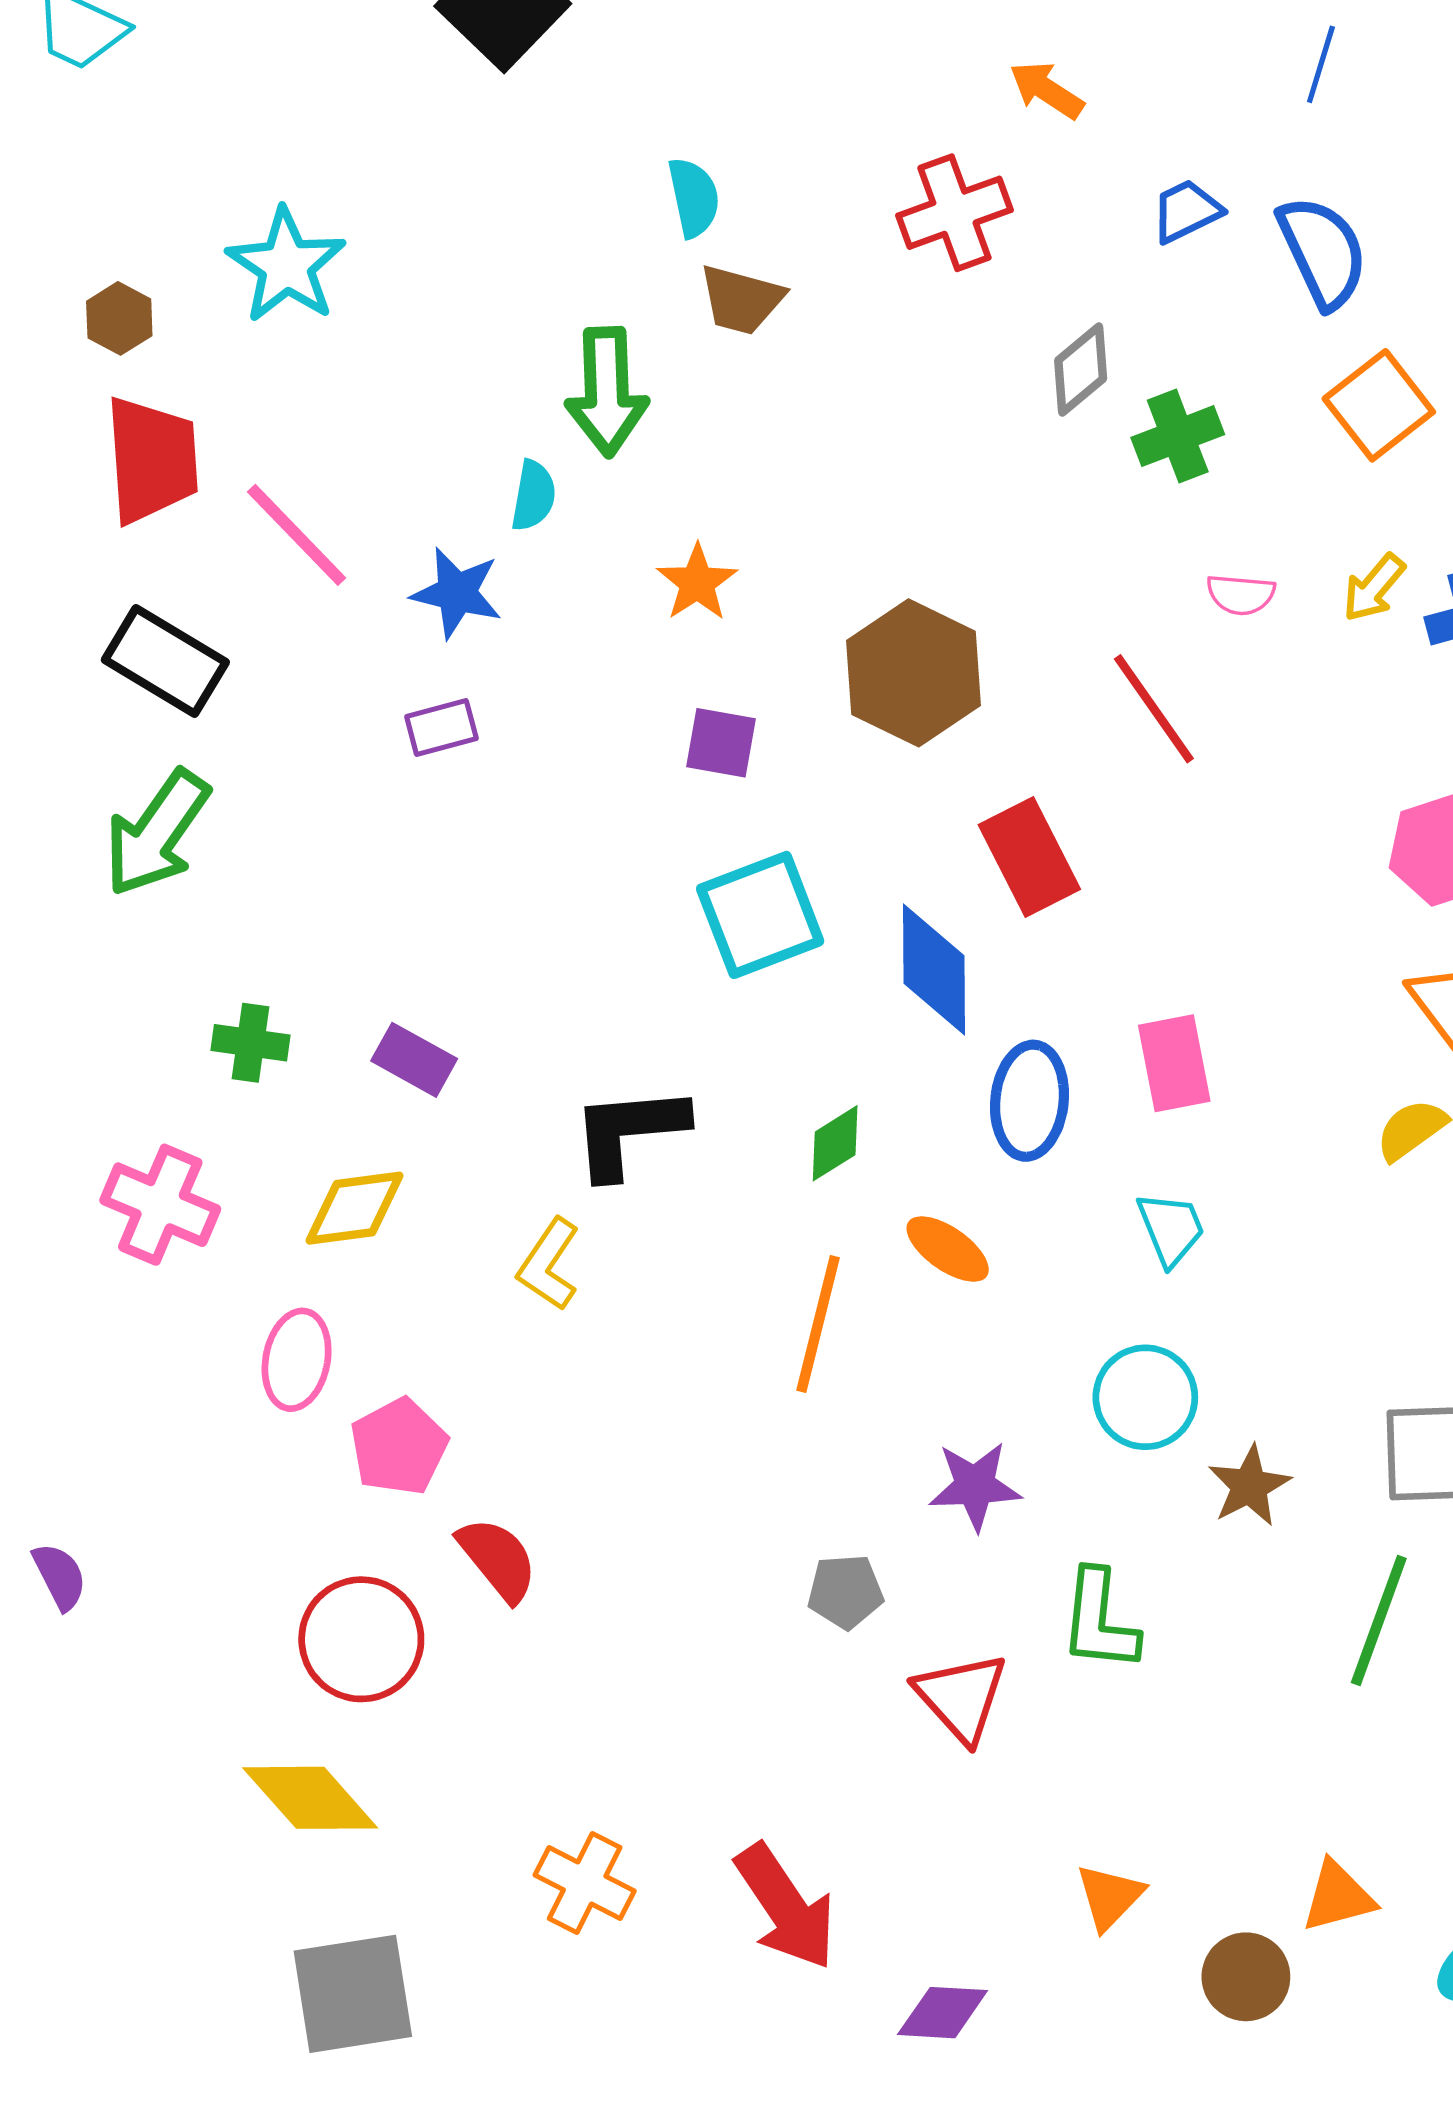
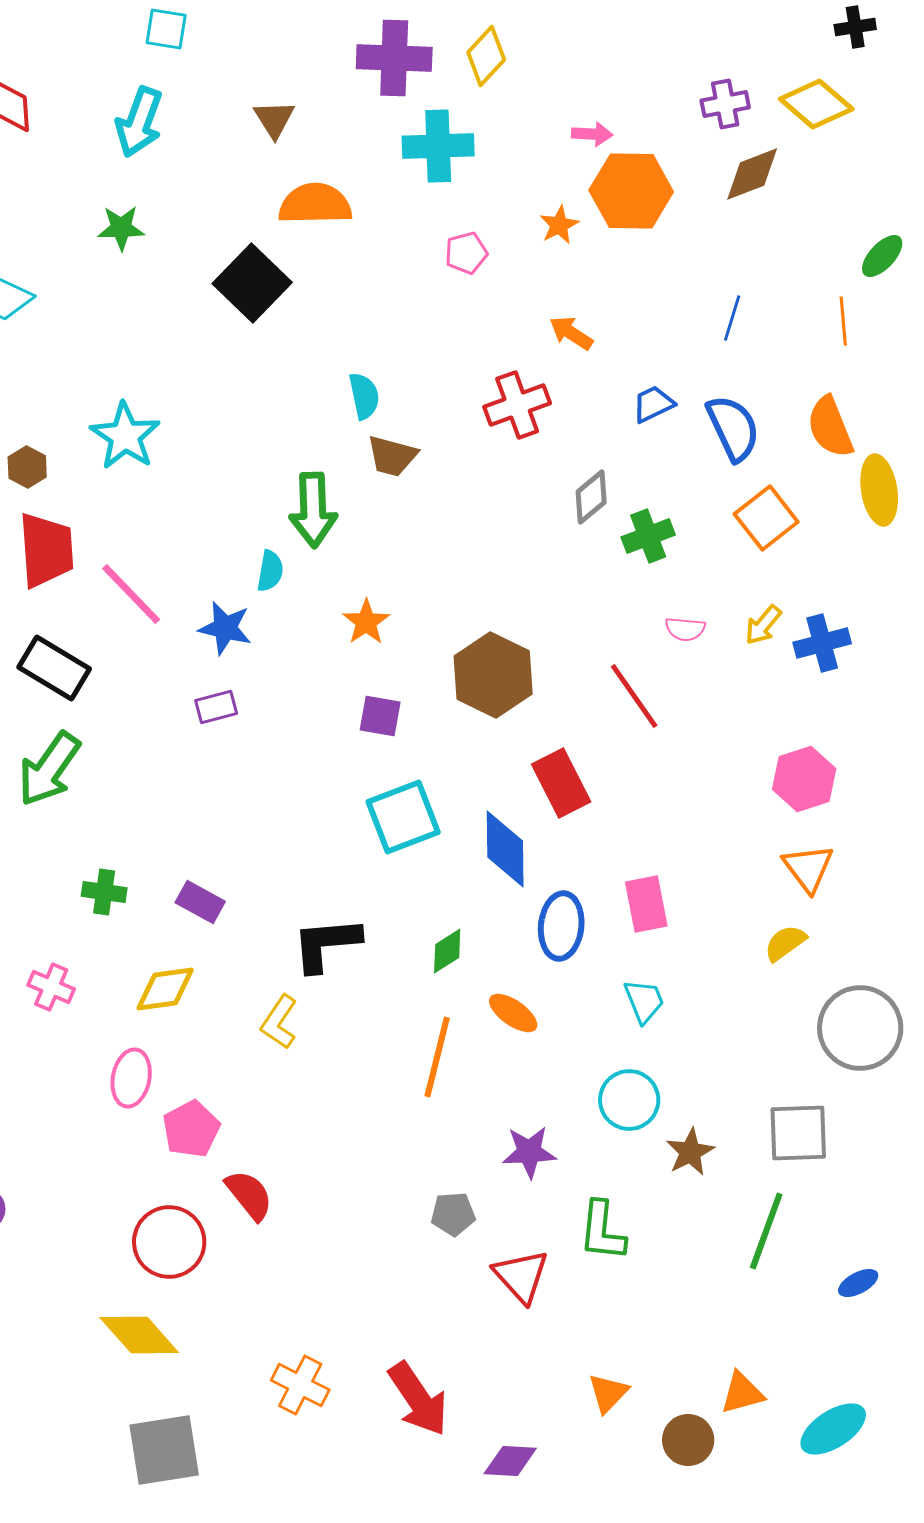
pink cross: (160, 1205) -> (51, 987), size x0.7

